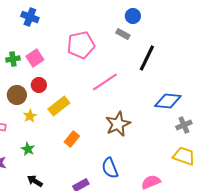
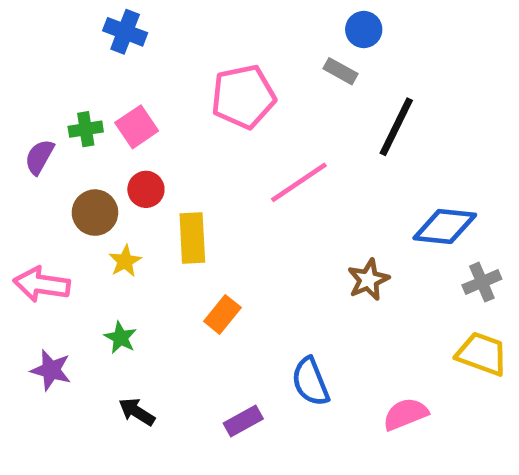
yellow rectangle: (59, 106) -> (192, 238), turned -55
brown star: (118, 124) -> (368, 280), moved, size x0.7

